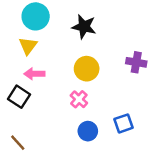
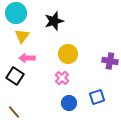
cyan circle: (36, 16) -> (16, 13), moved
black star: (84, 27) -> (54, 21), moved, turned -30
purple cross: (136, 62) -> (110, 61), moved

